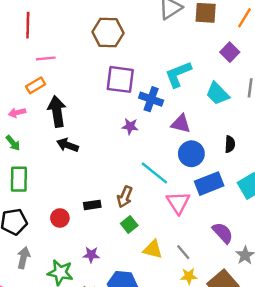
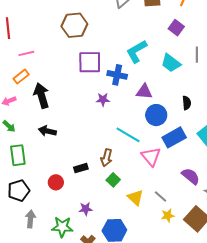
black arrow: (68, 145) -> (47, 131), moved
yellow triangle: (153, 249) -> (135, 198), turned 36

